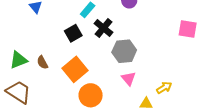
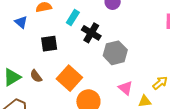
black square: (73, 33) -> (49, 44), moved, turned 30
pink triangle: (129, 79) -> (125, 88), moved

